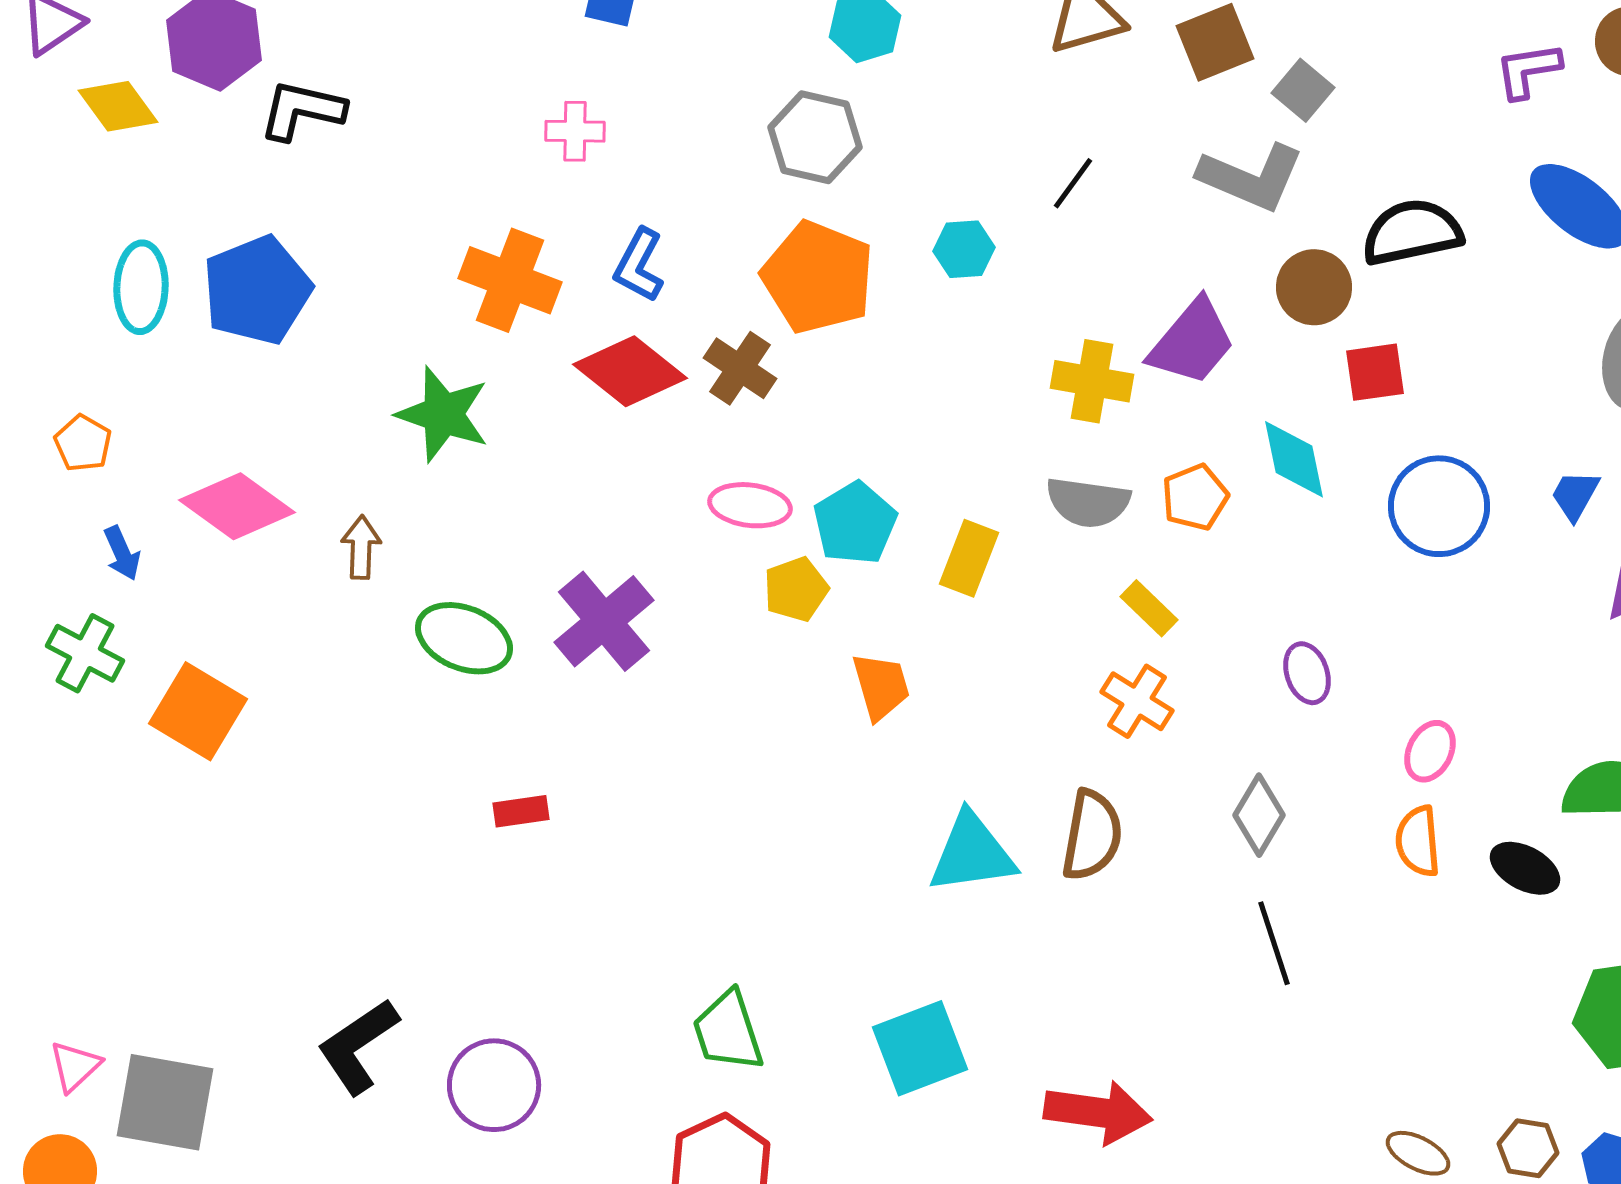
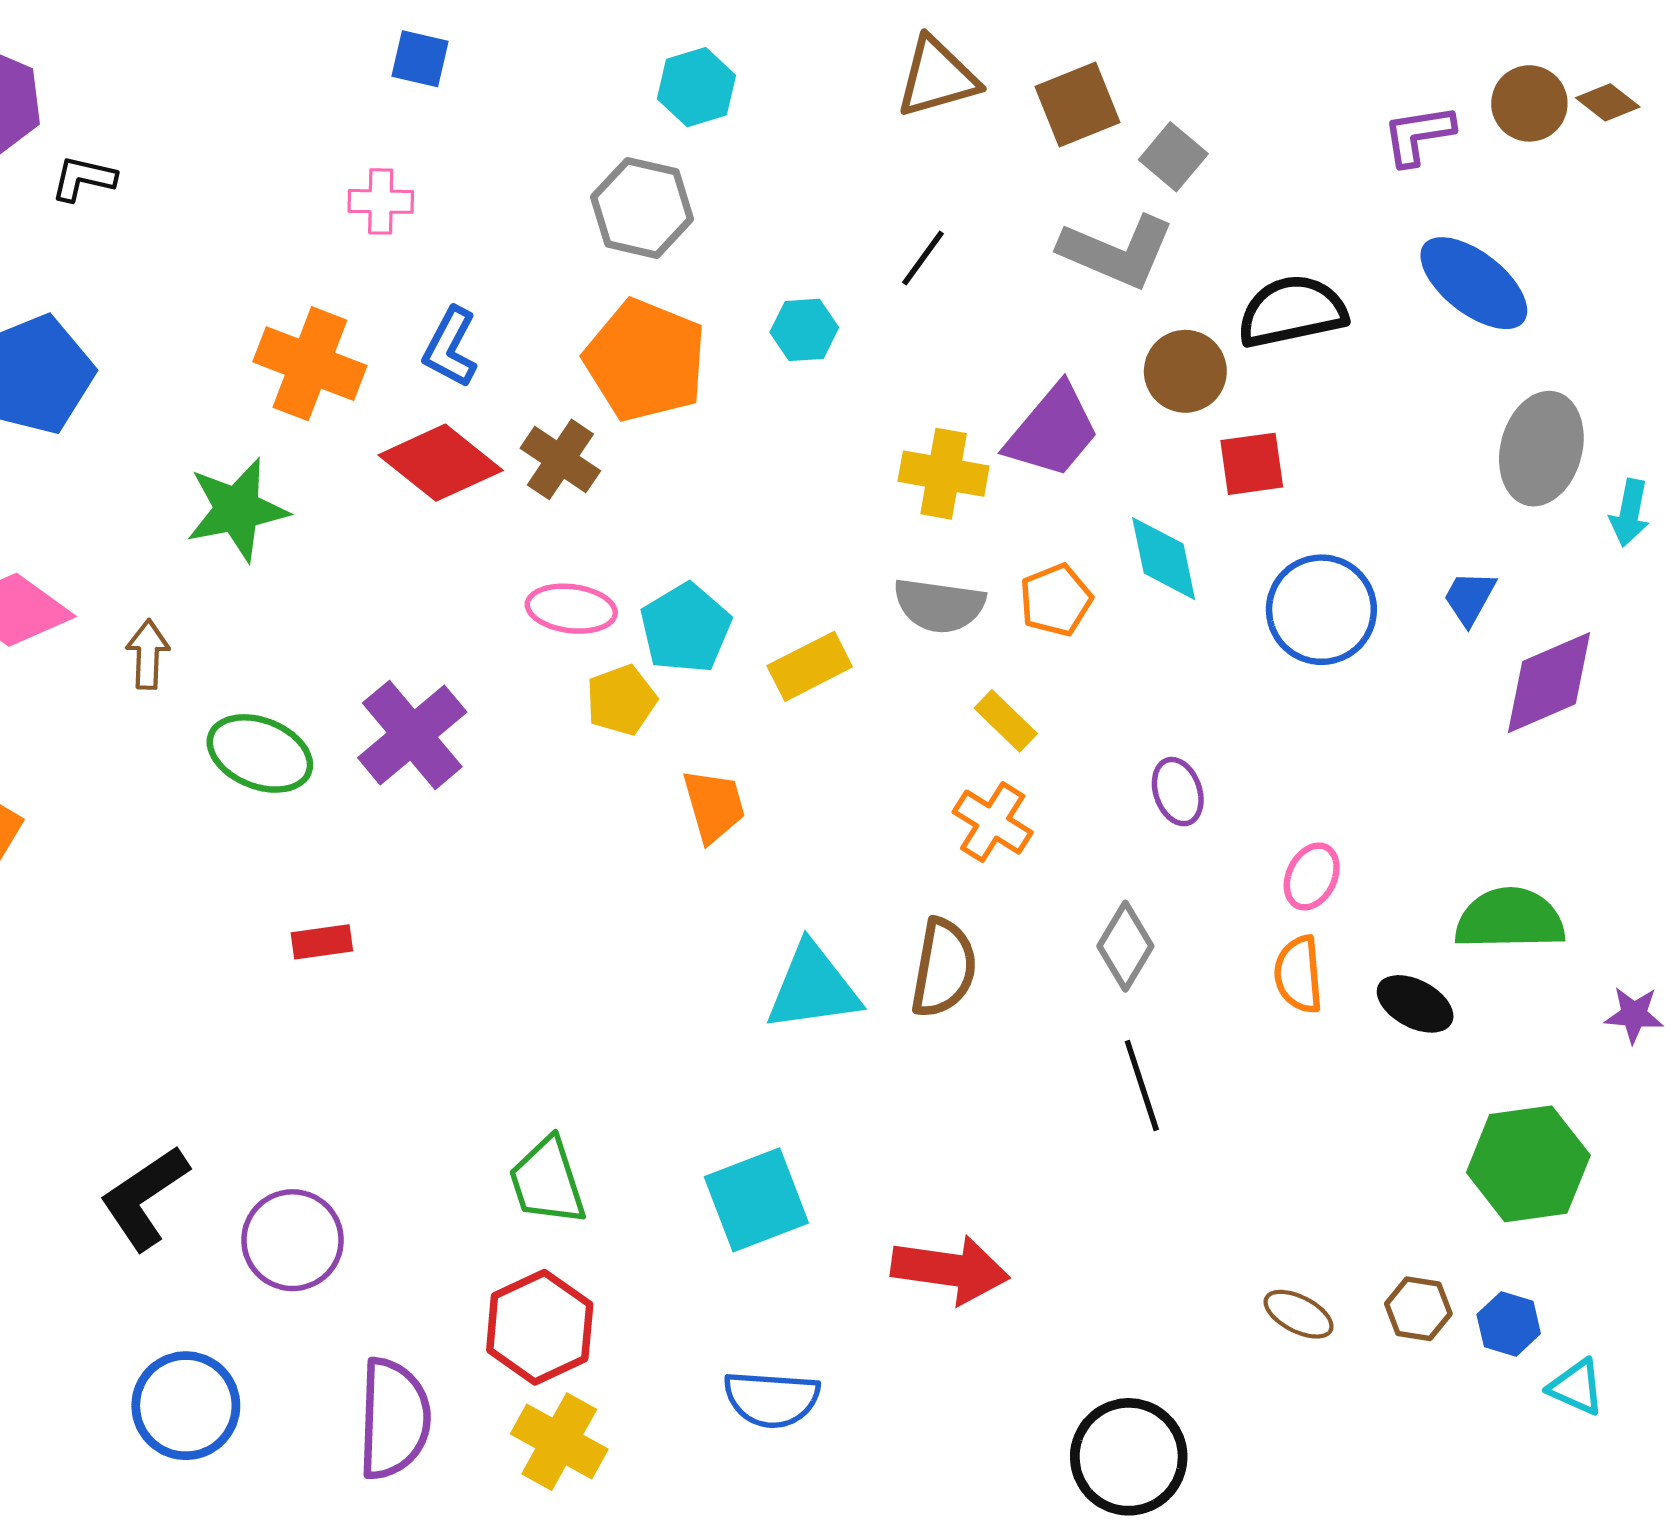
black L-shape: (302, 110) -> (83, 179), size x0.7
green star: (443, 414) -> (237, 510), turned -30
yellow rectangle: (969, 558) -> (810, 666), turned 42

